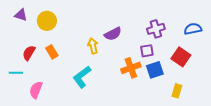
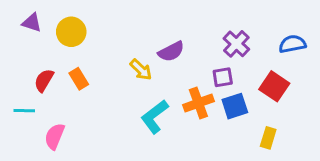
purple cross: (156, 29) -> (236, 44), turned -30
yellow arrow: (93, 46) -> (141, 70), turned 147
cyan L-shape: (82, 77) -> (155, 117), moved

